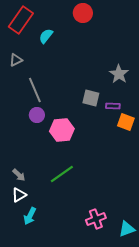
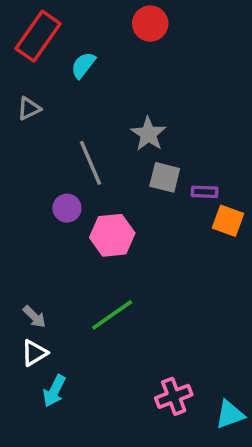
gray star: (119, 74) -> (148, 134), moved
gray line: (35, 90) -> (90, 163), moved

